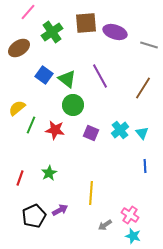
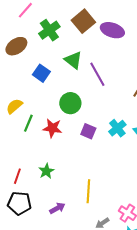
brown square: (86, 23) -> (83, 21), turned -35
green triangle: (67, 79) -> (73, 60), moved
black pentagon: (34, 216) -> (19, 203), moved, turned 30

